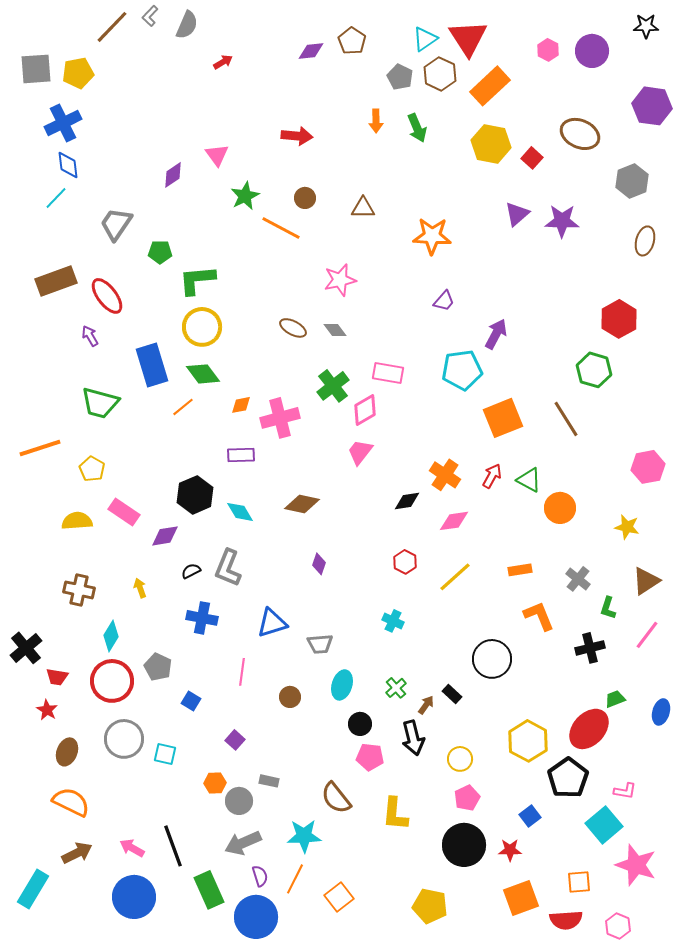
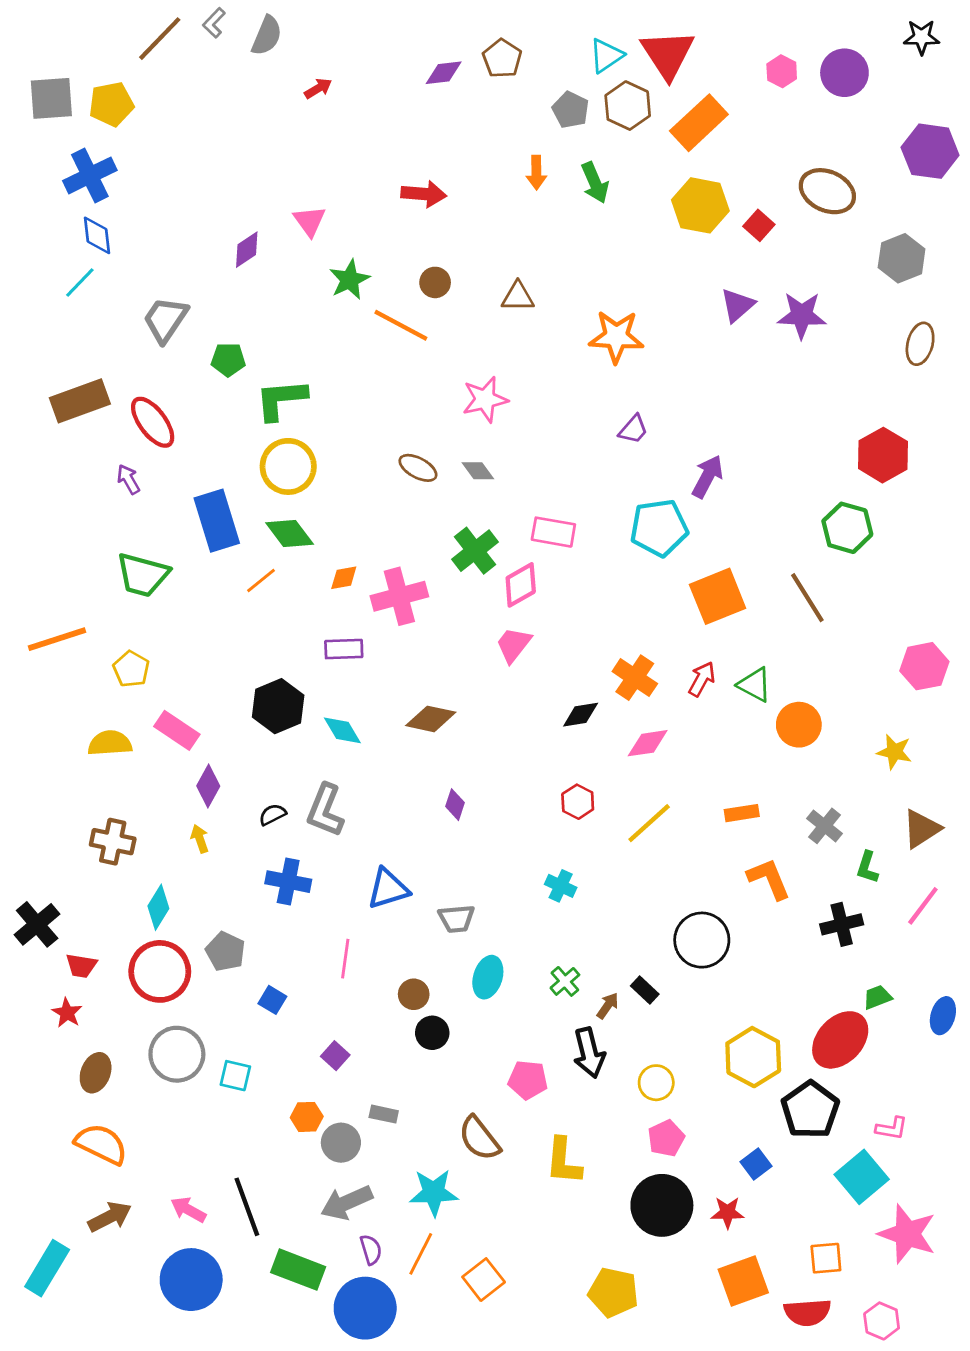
purple diamond: (165, 536) -> (208, 786), moved, turned -52
black circle: (360, 724) -> (432, 1033), moved
green rectangle: (209, 890) -> (298, 1270), turned -45

